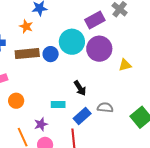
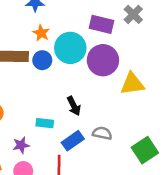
purple rectangle: (95, 20) -> (101, 24), turned 36
orange star: (26, 26) -> (41, 33), moved
yellow triangle: (125, 65) -> (132, 84), size x1.5

